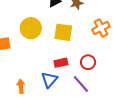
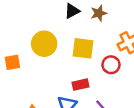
red circle: (88, 62) -> (111, 65), moved

